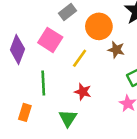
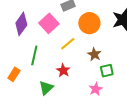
brown star: (116, 50) -> (94, 54), moved

